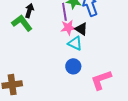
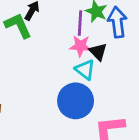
blue circle: (73, 66) -> (76, 101), size x1.6

